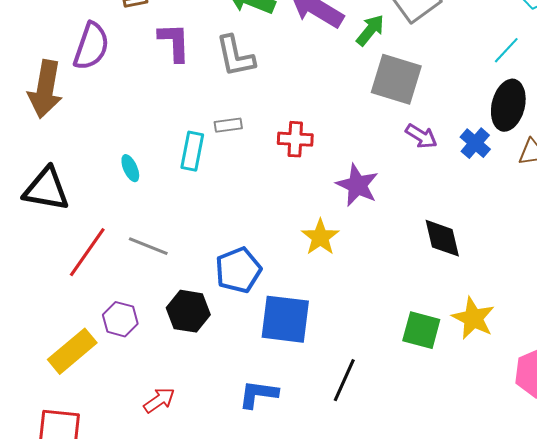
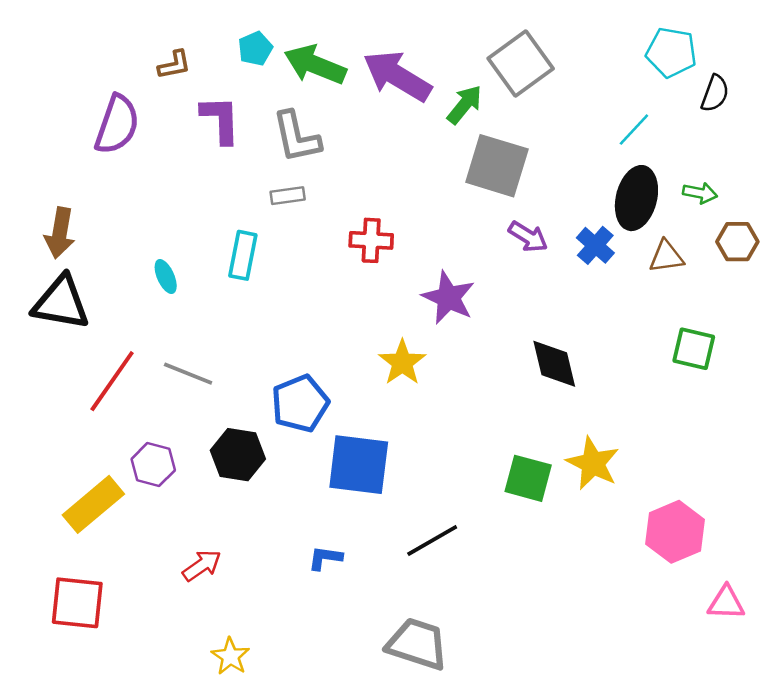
brown arrow: (45, 89) -> (60, 233), moved, size x0.7
gray rectangle: (228, 125) -> (288, 196), moved
black line: (344, 380) -> (432, 541), turned 36
blue L-shape: (258, 394) -> (325, 558), size x0.7

